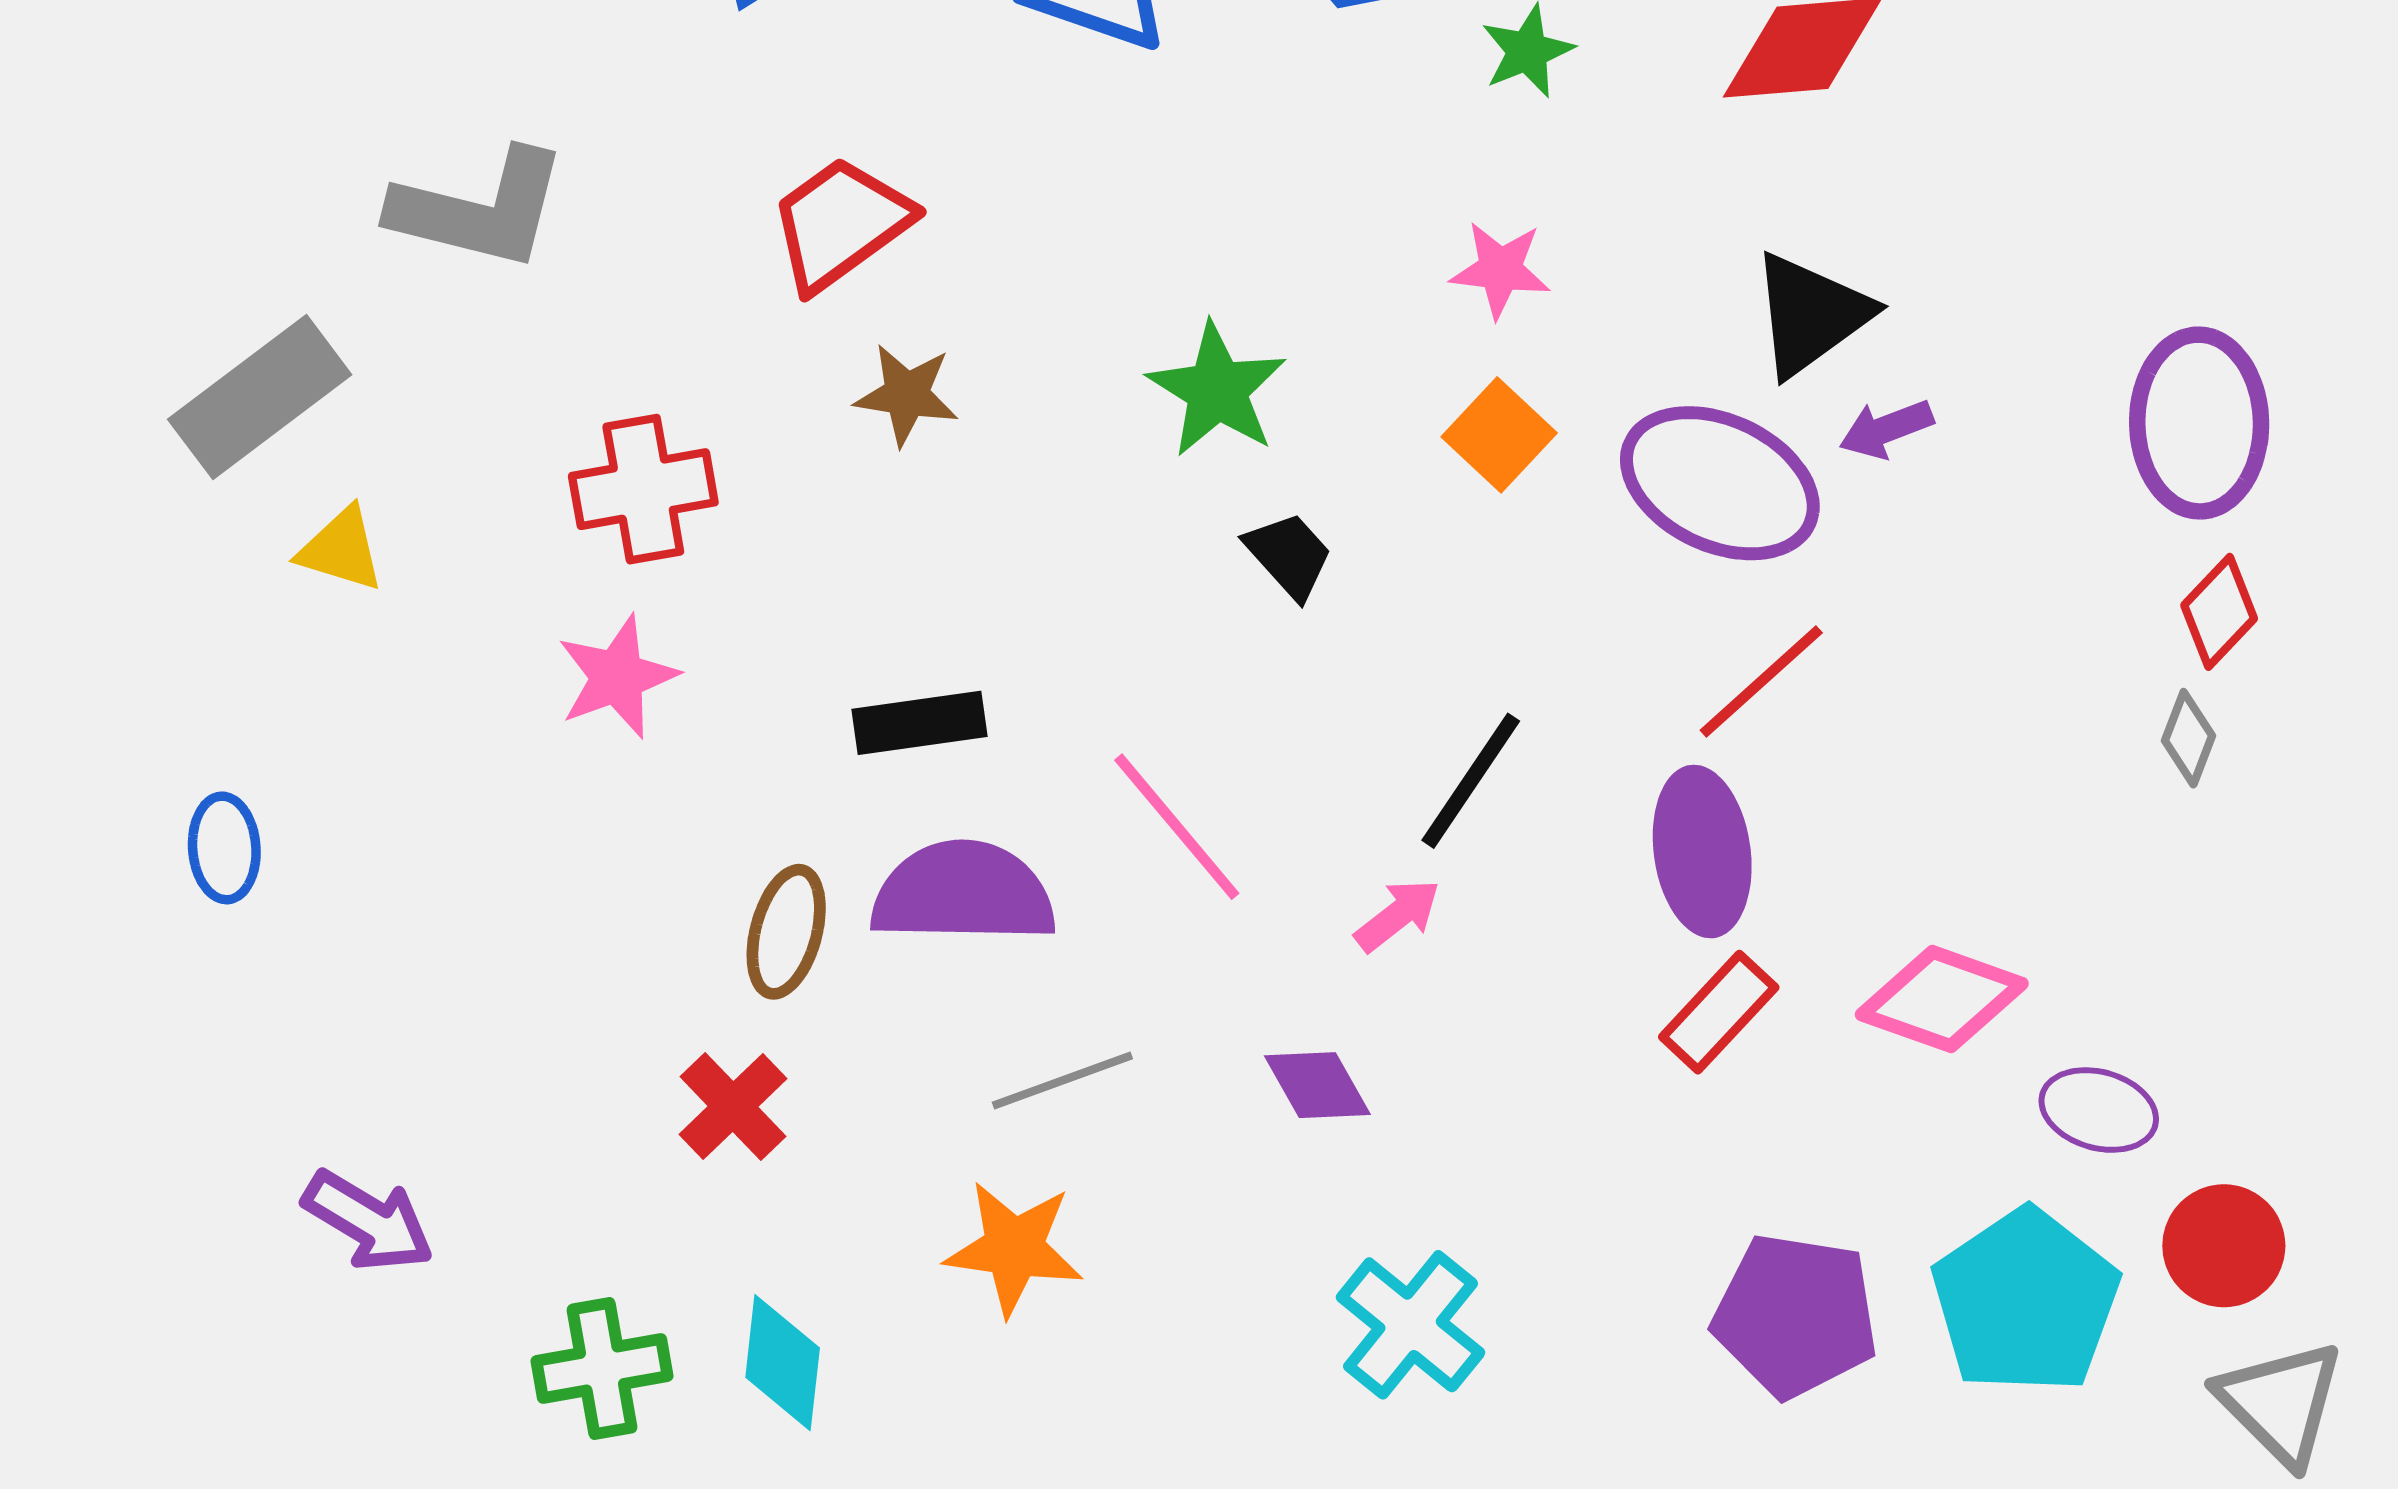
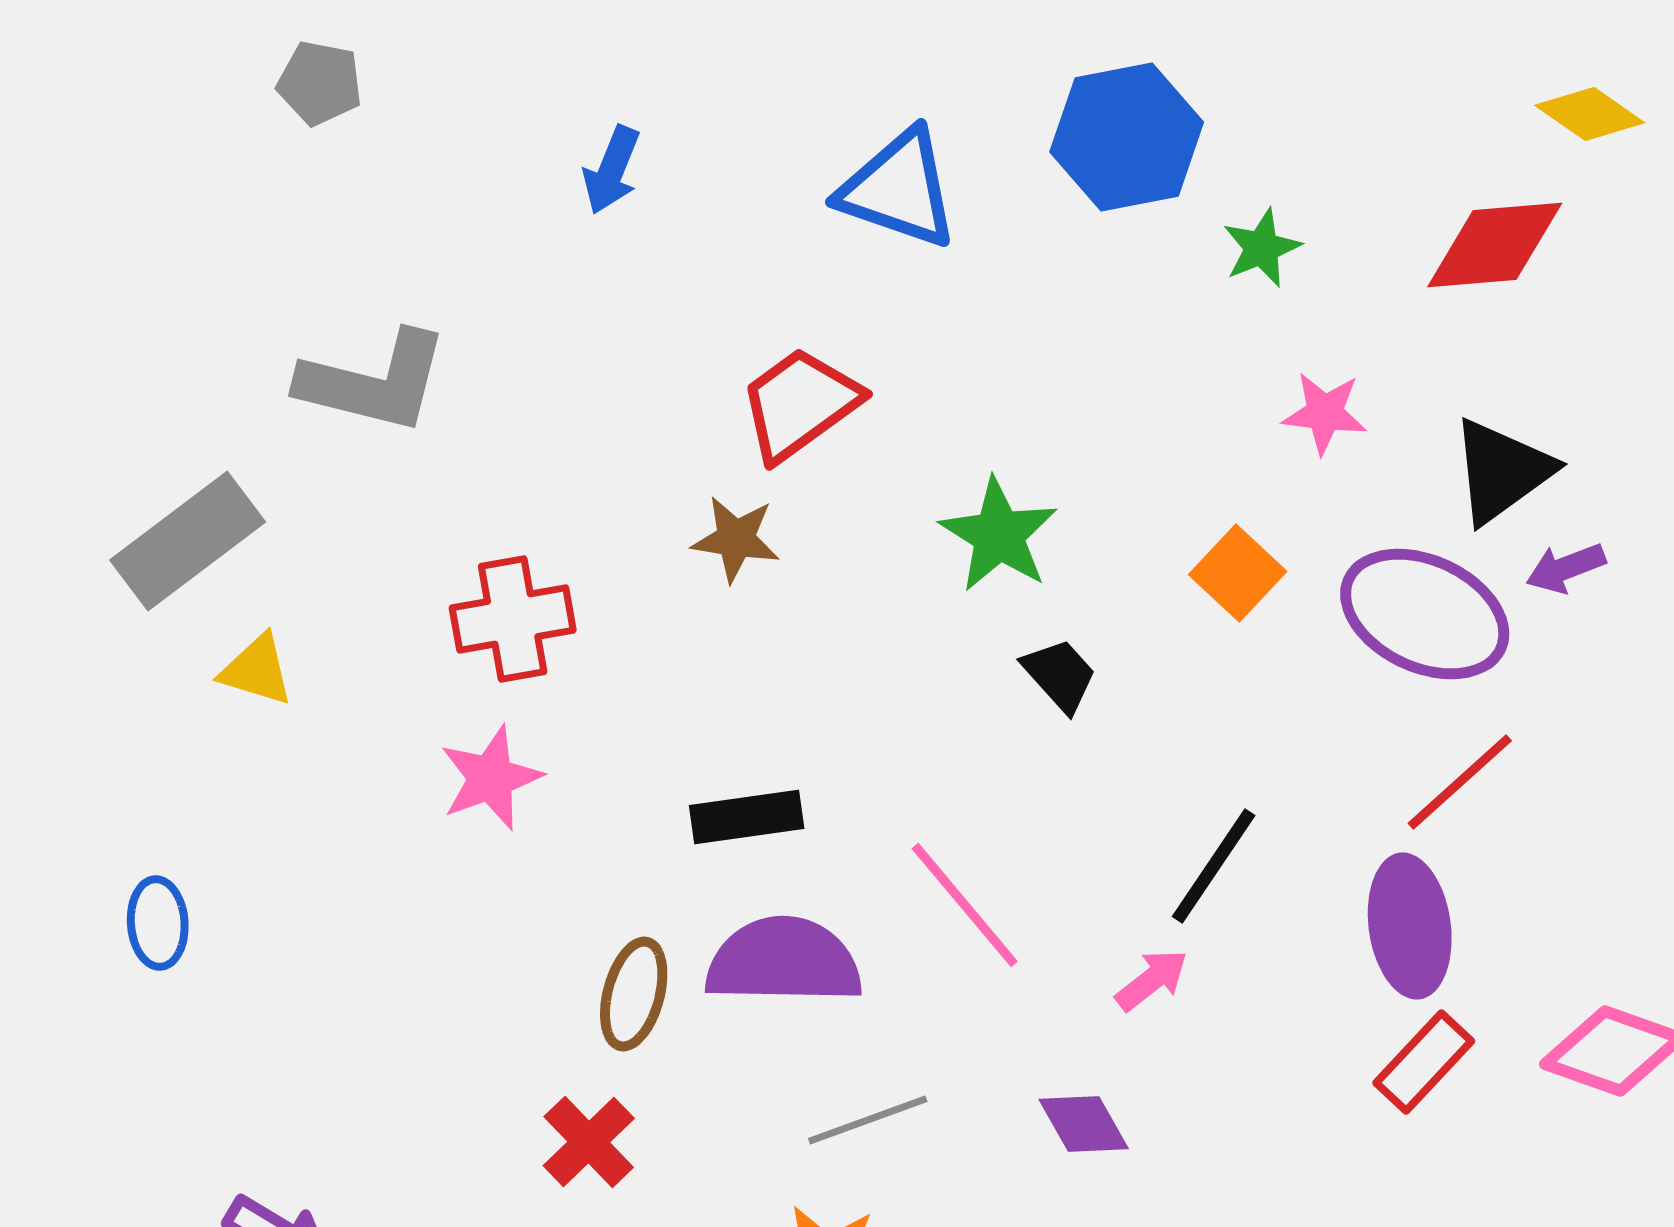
red trapezoid: (840, 224) -> (800, 404), moved
pink star: (1500, 270) -> (1325, 413), moved

